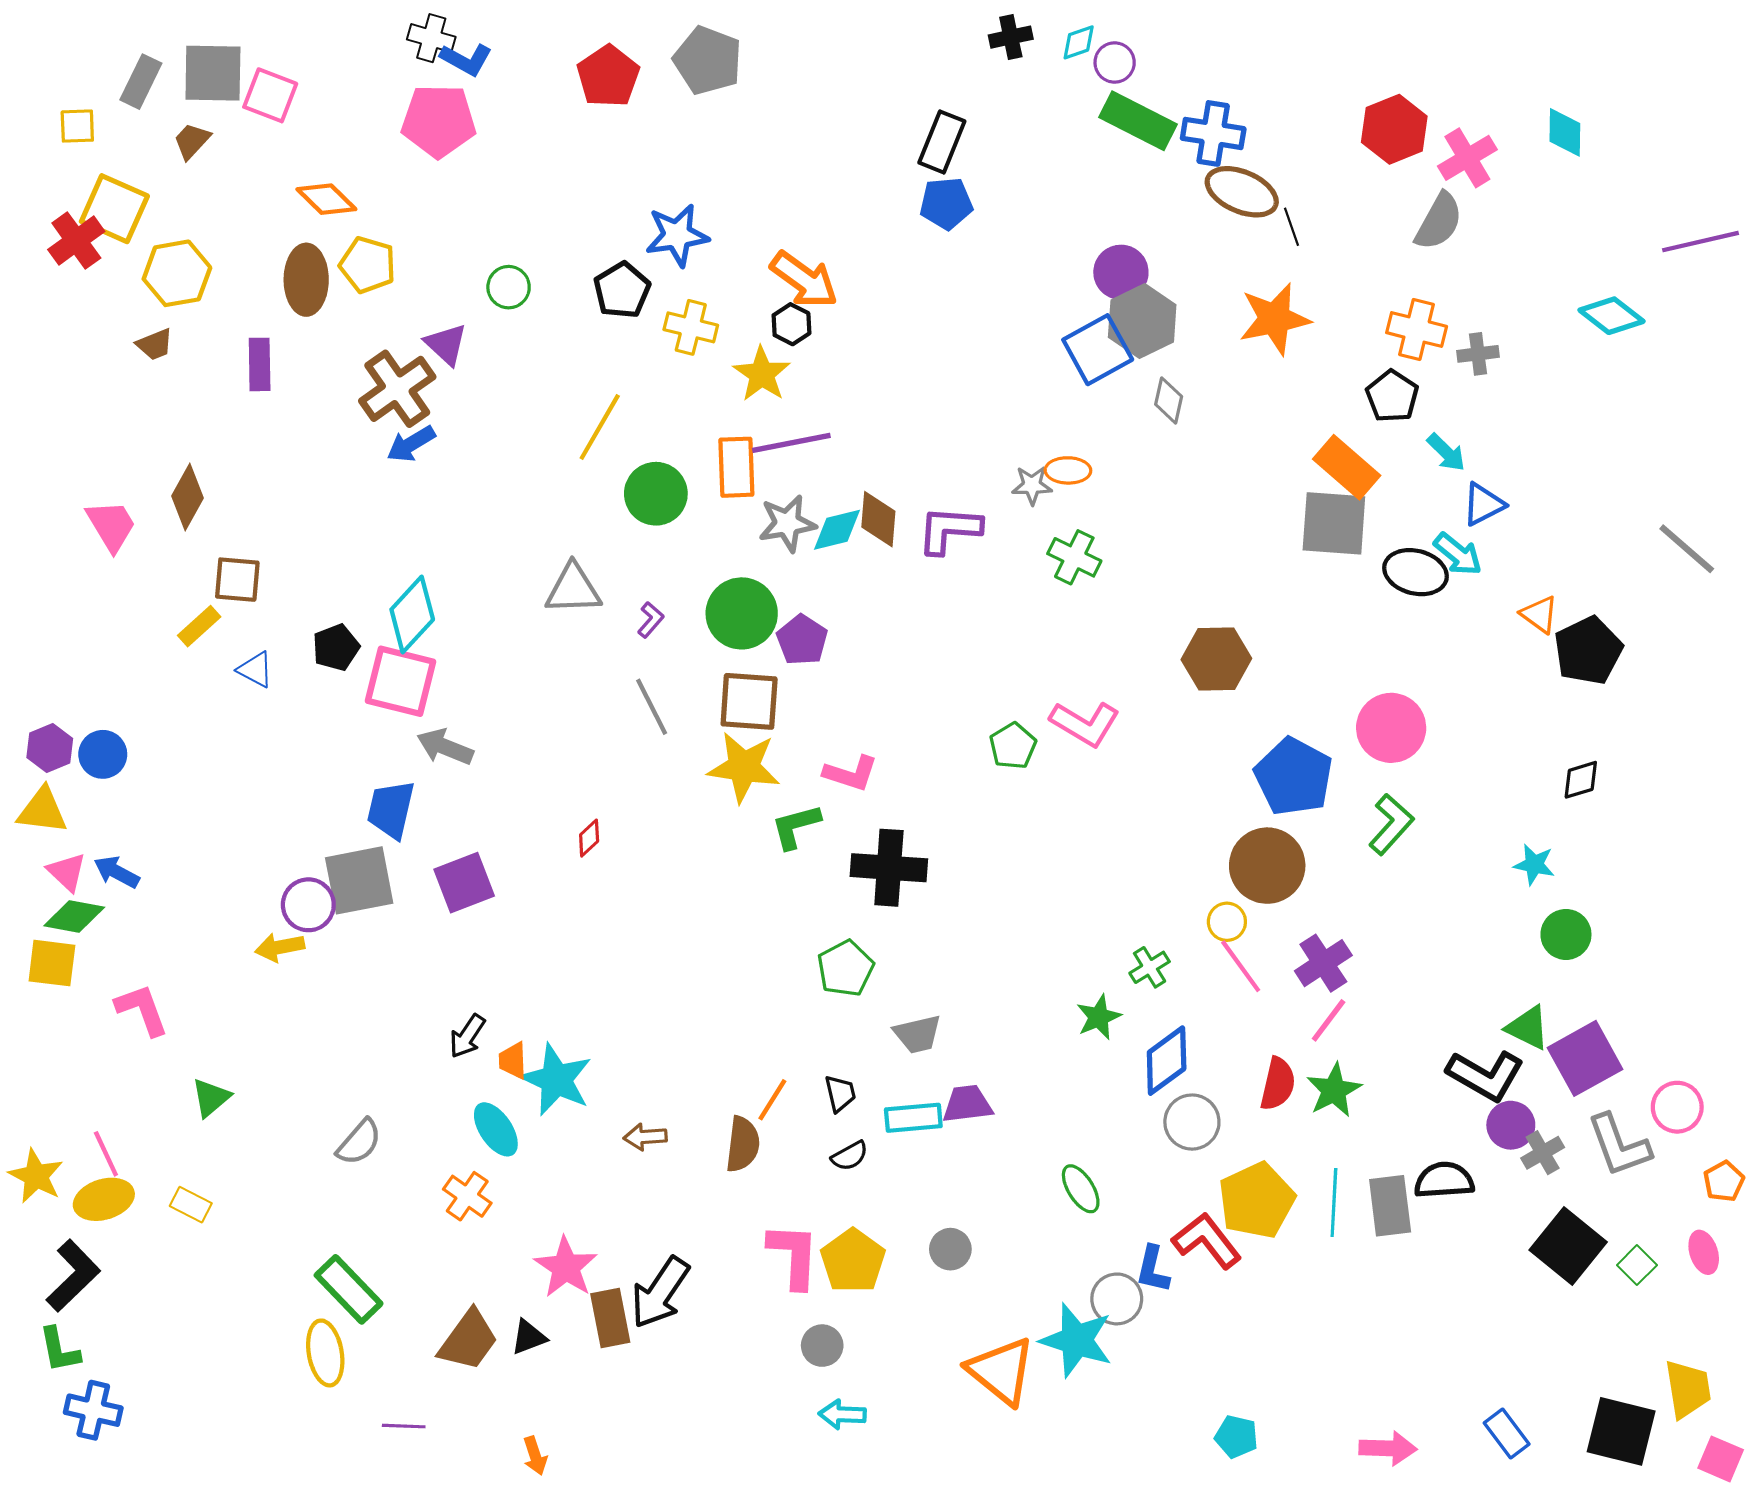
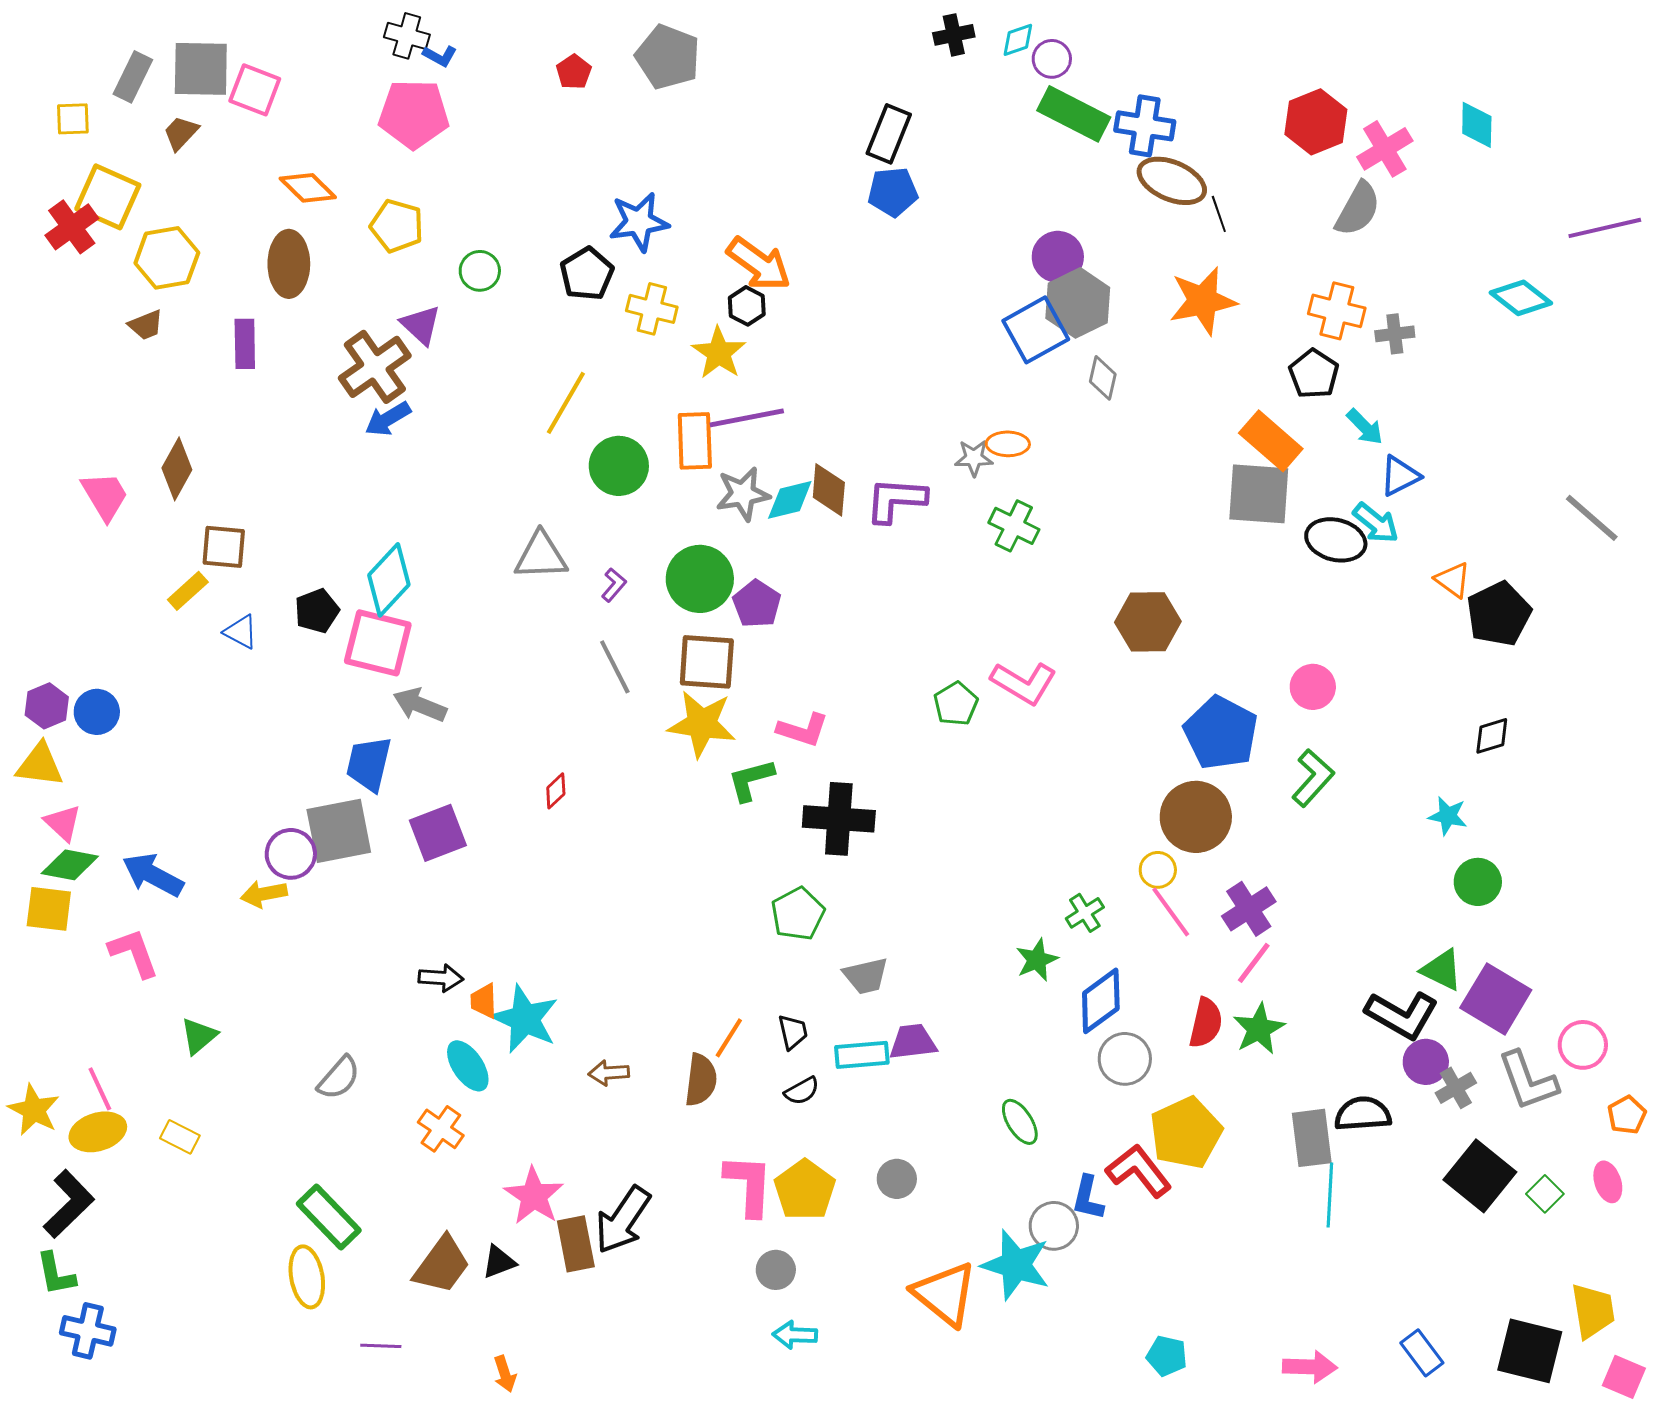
blue L-shape: (466, 59) -> (440, 56), size x0.7
red pentagon: (608, 76) -> (574, 72), size x0.6
yellow pentagon: (368, 265) -> (397, 226), moved
pink circle: (1391, 728) -> (1313, 687), size x0.7
blue arrow: (117, 872) -> (153, 875), moved, size x1.4
black arrow: (467, 1036) -> (441, 978), turned -120
purple square: (1585, 1058) -> (1496, 999), turned -30
cyan line: (1334, 1203) -> (1330, 1195), moved

